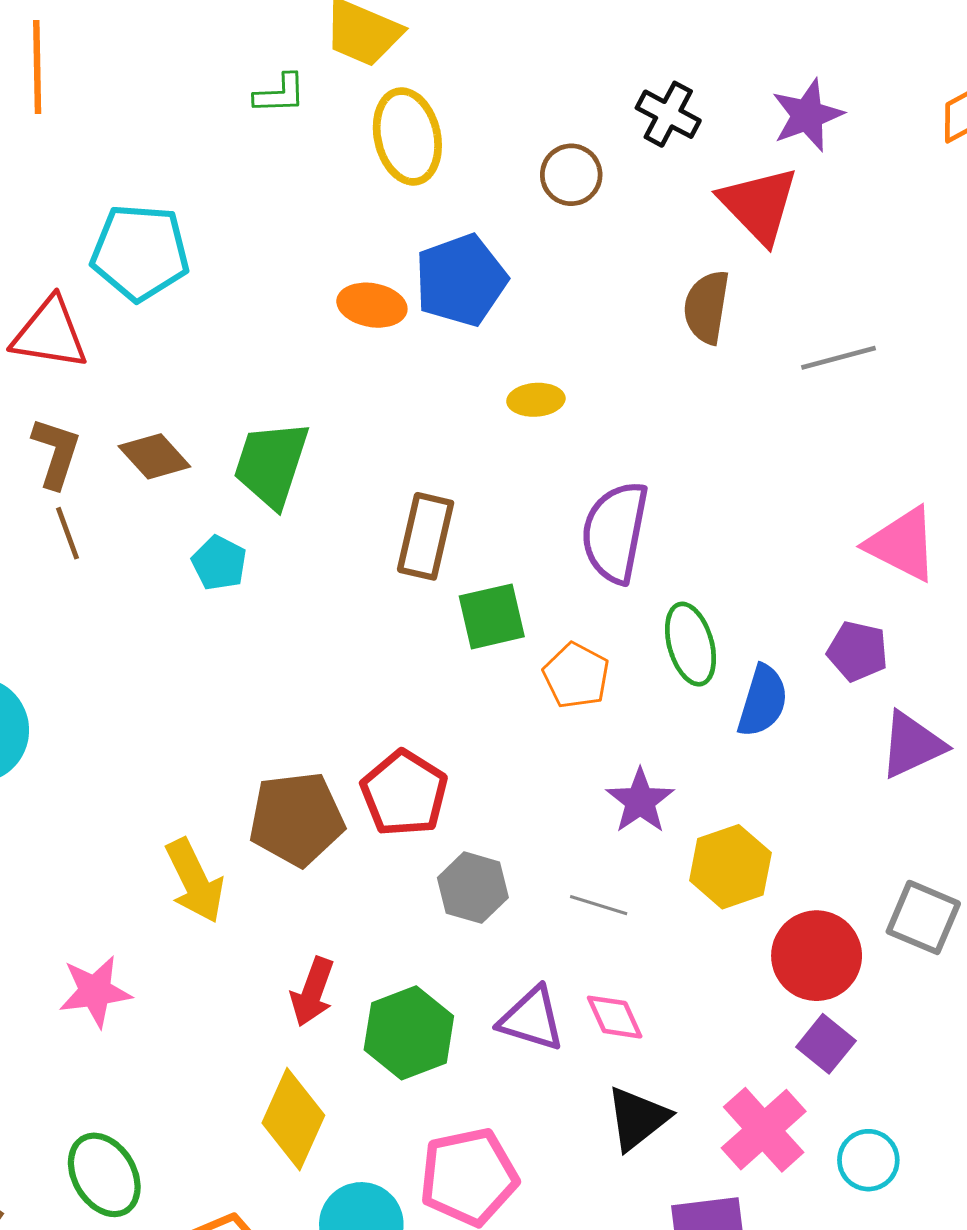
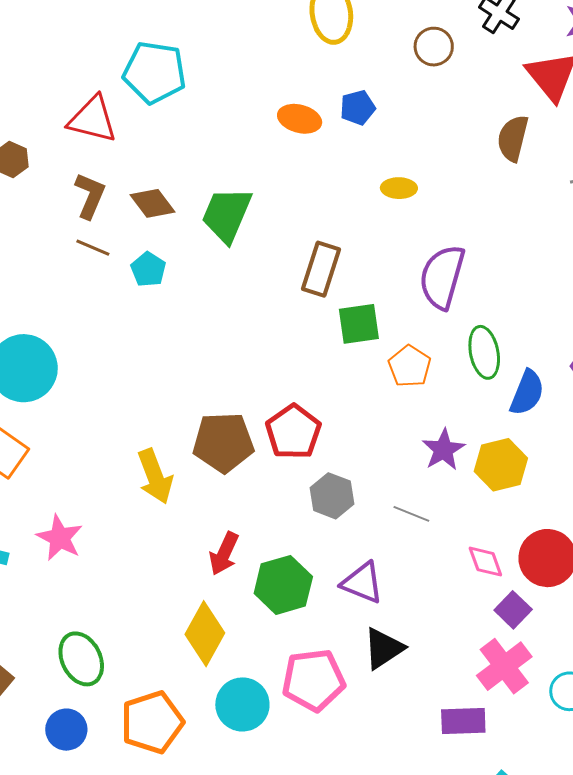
blue pentagon: (461, 280) -> (358, 108), size x0.6
brown line: (67, 533) -> (93, 248), turned -52
cyan pentagon: (219, 563) -> (148, 269), moved
yellow hexagon: (730, 867) -> (501, 465), moved
pink star: (95, 991) -> (60, 538), moved, turned 30
pink diamond: (615, 1017) -> (485, 562), moved
purple square: (826, 1044) -> (513, 610), moved
black triangle: (637, 1118) -> (384, 648), moved

